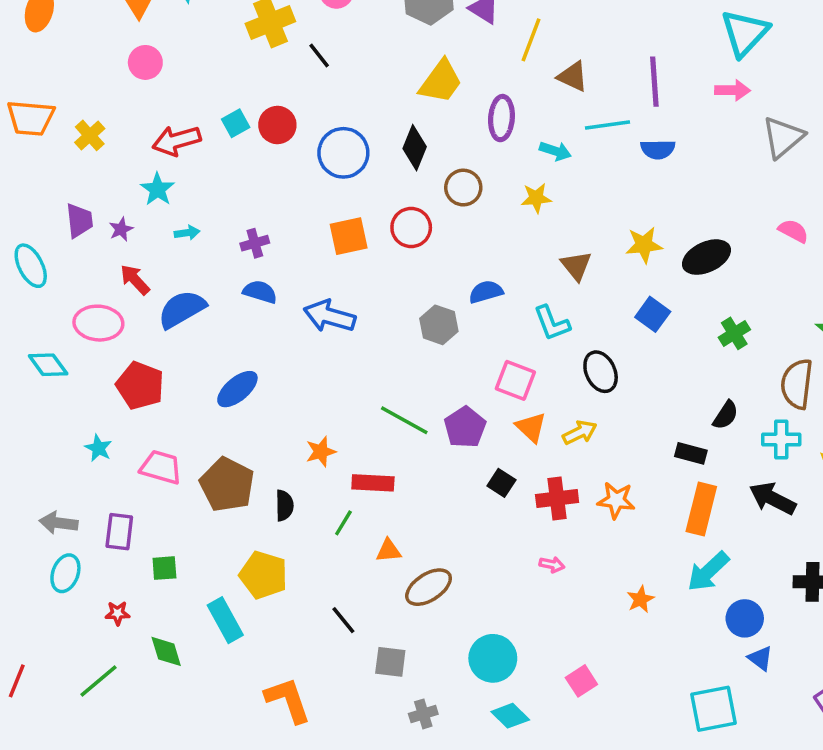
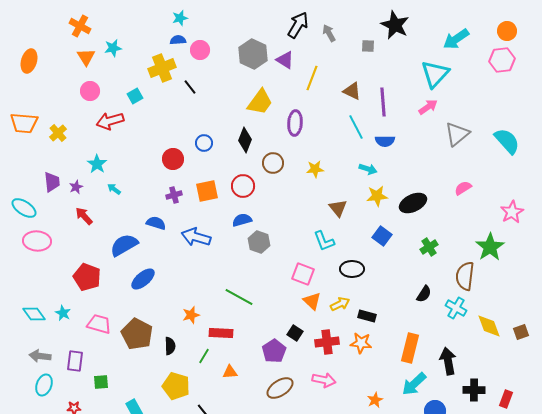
brown triangle: (573, 76) -> (352, 91), moved
pink arrow: (733, 90) -> (428, 107), turned -36
cyan square: (236, 123) -> (135, 96), moved
red circle: (277, 125) -> (173, 159), moved
cyan line: (607, 125) -> (356, 127), turned 70
red arrow: (177, 141) -> (110, 121), moved
cyan arrow: (555, 151) -> (368, 169), moved
blue circle: (343, 153) -> (204, 143), size x0.6
pink semicircle: (793, 231) -> (463, 188), turned -60
cyan arrow: (187, 233) -> (114, 189), turned -136
purple cross: (255, 243) -> (174, 195), moved
cyan ellipse: (31, 266) -> (24, 208), turned -30
blue semicircle: (486, 292) -> (242, 220), moved
blue semicircle: (182, 309) -> (124, 245), moved
pink ellipse: (98, 323) -> (37, 241), moved
cyan diamond: (48, 365) -> (34, 314), moved
black ellipse: (601, 372) -> (352, 269), turned -65
purple pentagon: (465, 427) -> (274, 351), moved
cyan cross: (781, 439) -> (456, 308), turned 30
black rectangle: (691, 453) -> (367, 316), moved
black arrow: (773, 499) -> (448, 361), moved, turned 52
pink arrow: (552, 565) -> (324, 380), size x1.6
yellow pentagon: (263, 575) -> (176, 386), moved
brown ellipse: (429, 587) -> (280, 388), moved

